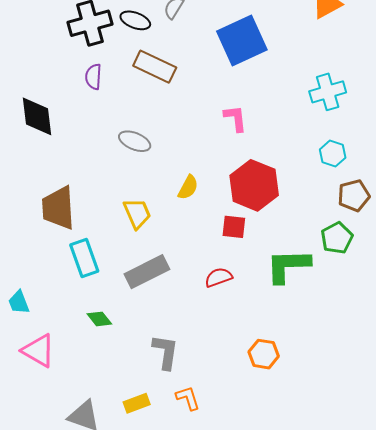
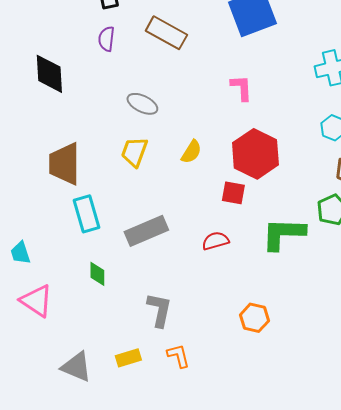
yellow trapezoid: (137, 213) -> (134, 152), moved, turned -140
green diamond: (99, 319) -> (97, 274), turned 35

